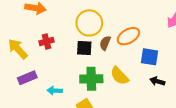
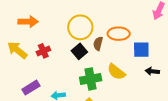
orange ellipse: (128, 36) -> (119, 34), turned 40
black square: (84, 48) -> (79, 51), turned -35
yellow arrow: (18, 49) -> (17, 50), moved

